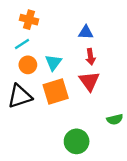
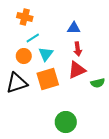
cyan line: (22, 44) -> (33, 38), moved
red triangle: (89, 81) -> (77, 70), turned 42
green semicircle: (115, 119) -> (98, 83), moved

